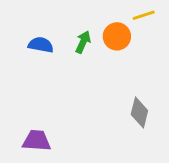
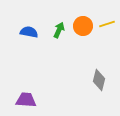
yellow line: (144, 15) -> (107, 24), moved

